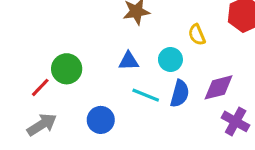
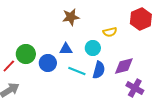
yellow semicircle: (197, 35) -> (110, 32), turned -80
blue circle: (101, 120) -> (48, 63), moved

